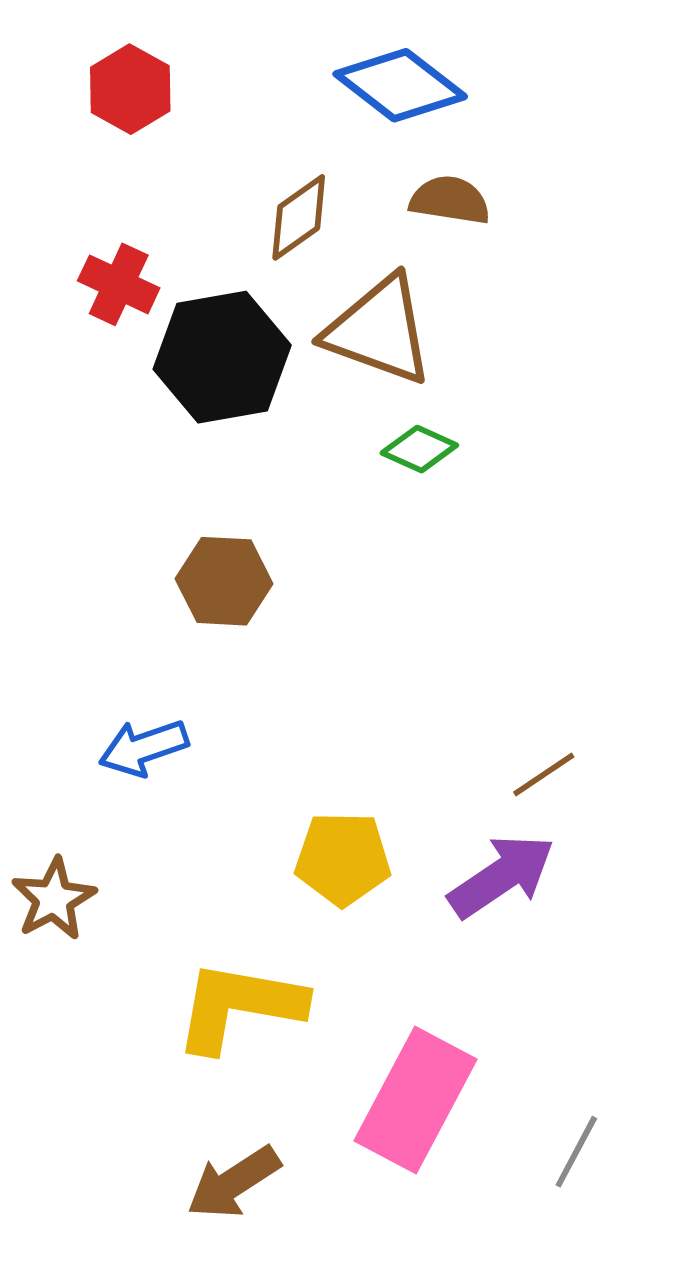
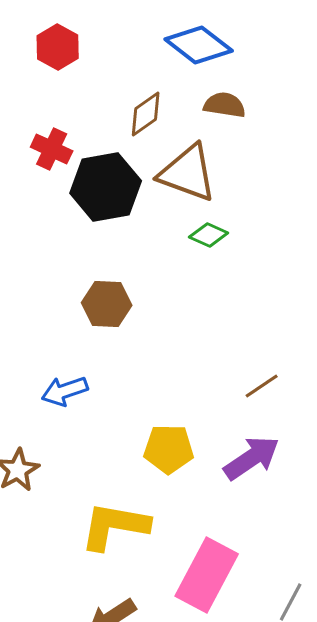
brown line: (544, 775) -> (262, 386), moved

